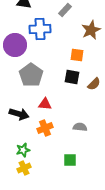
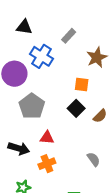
blue cross: (40, 29) -> (42, 56), turned 35
black square: (72, 77) -> (76, 108), turned 35
gray semicircle: (80, 127) -> (94, 159), moved, turned 48

